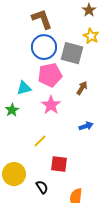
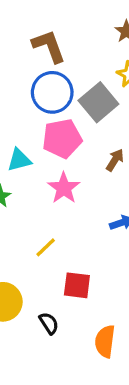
gray square: (72, 53) -> (98, 102), turned 35

